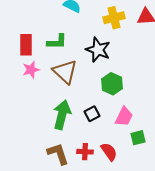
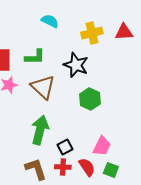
black square: (92, 114) -> (65, 147), moved
pink trapezoid: (124, 117) -> (102, 146), moved
green square: (138, 138) -> (111, 170), moved, turned 35

